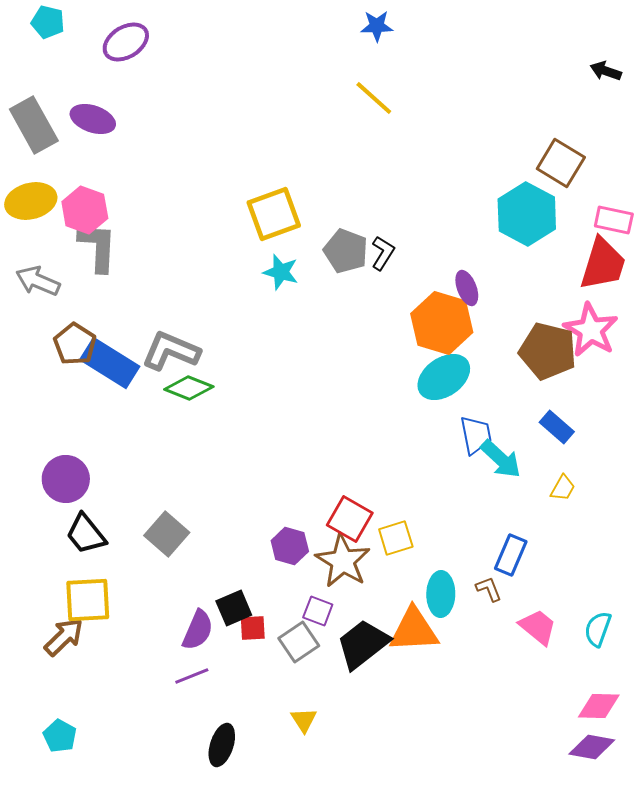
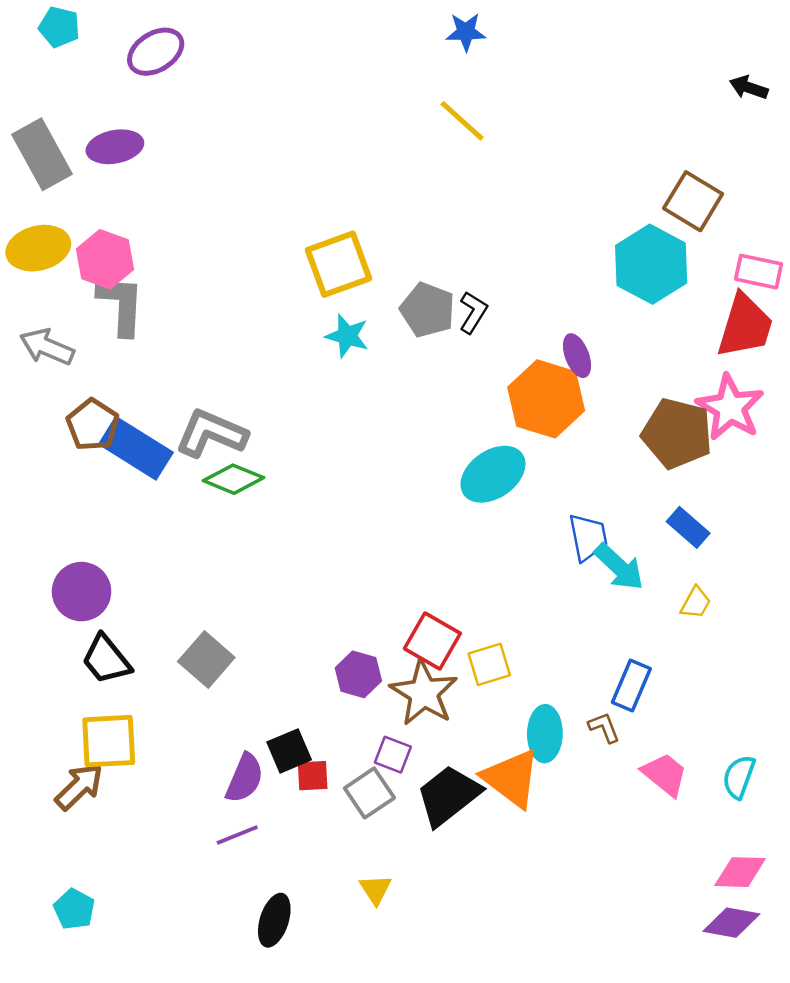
purple ellipse: (93, 119) -> (115, 147), turned -30
cyan ellipse: (444, 377) -> (493, 474), moved
orange triangle: (414, 630) -> (511, 778), turned 40

